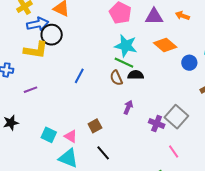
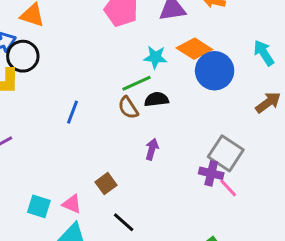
cyan star: (126, 46) -> (155, 57), moved, size x0.7
green line: (124, 63) -> (137, 83), turned -42
blue circle: (189, 63) -> (215, 71), moved, size x1.6
purple cross: (157, 123) -> (211, 173), moved
pink line: (174, 152) -> (228, 188), moved

